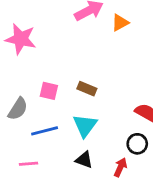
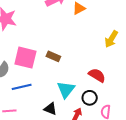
pink square: (49, 91) -> (25, 58), size x1.6
cyan triangle: (85, 126) -> (66, 90), moved

